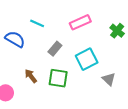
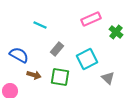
pink rectangle: (80, 22) -> (91, 19), moved
blue semicircle: (15, 39) -> (19, 55), moved
brown arrow: (31, 76) -> (34, 75), turned 144

